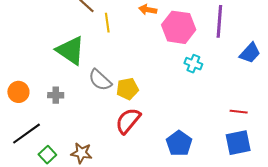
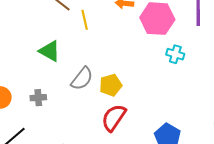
green triangle: (71, 50) -> (50, 51), size x0.7
gray semicircle: (100, 80) -> (82, 79), turned -90

